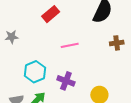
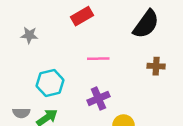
purple cross: (66, 81) -> (98, 98), moved, turned 36

